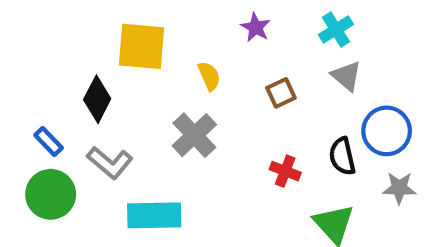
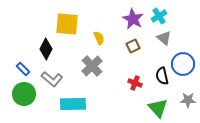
purple star: (256, 27) -> (133, 19), moved, size x1.5
gray star: (399, 188) -> (188, 100), moved

